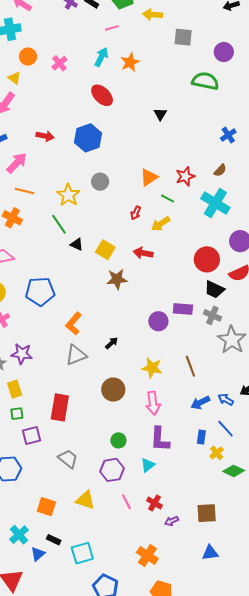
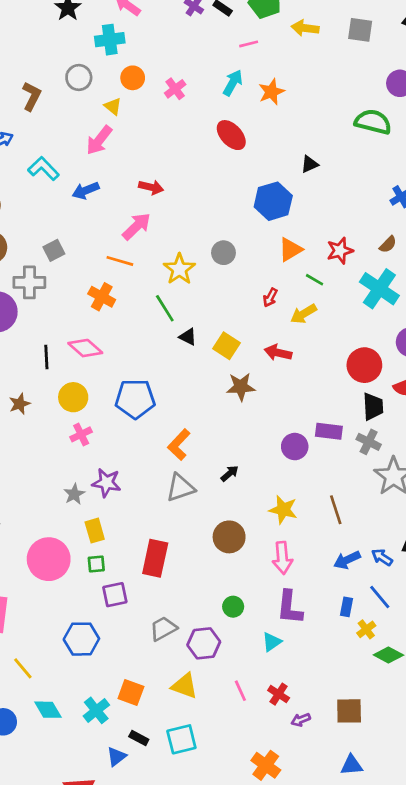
gray square: (183, 37) -> (360, 30), moved
black triangle: (160, 114) -> (310, 164), turned 32
blue hexagon: (88, 138) -> (273, 201), moved
pink arrow: (17, 163) -> (136, 226), moved
black trapezoid: (214, 289) -> (373, 407), turned -120
gray trapezoid: (68, 459) -> (163, 629), turned -70
purple hexagon: (112, 470) -> (204, 643), moved
cyan cross: (19, 535) -> (96, 710), moved
cyan square: (82, 553) -> (181, 739), moved

